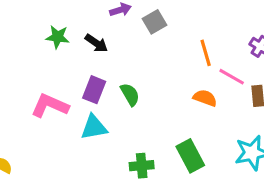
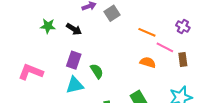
orange line: (206, 53) -> (147, 32), turned -48
green semicircle: (130, 94) -> (97, 71), moved
pink L-shape: (50, 106) -> (31, 72), moved

